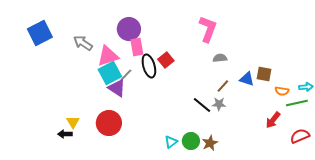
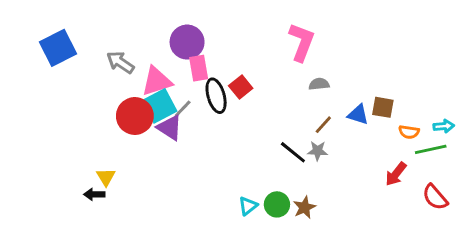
red circle: (109, 123) -> (135, 116), moved
red semicircle: (300, 136) -> (435, 197), turned -108

